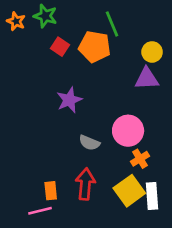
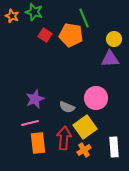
purple star: (69, 100) -> (35, 99), moved
orange cross: (140, 159) -> (84, 150), moved
orange rectangle: (51, 191) -> (38, 143), size x1.5
yellow square: (129, 191) -> (85, 127), moved
pink line: (40, 211) -> (30, 123), moved

